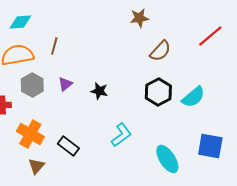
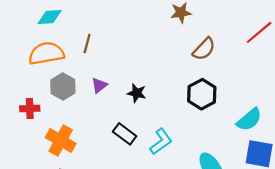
cyan semicircle: (193, 97) -> (249, 120), moved
black rectangle: (68, 146) -> (125, 134), moved

